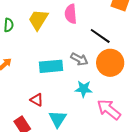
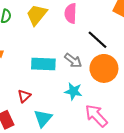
red triangle: (37, 100) -> (24, 96), turned 40

